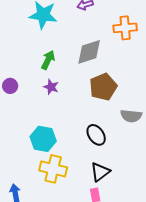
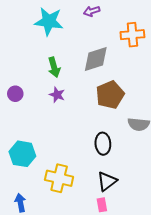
green arrow: (48, 60) -> (54, 67), turned 138
black ellipse: (96, 135) -> (103, 144), turned 30
cyan hexagon: (43, 139) -> (22, 154), moved

